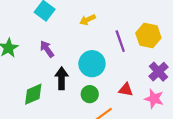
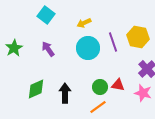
cyan circle: (92, 64) -> (88, 48), moved
black arrow: (62, 78) -> (65, 93), moved
green circle: (90, 94) -> (100, 87), moved

